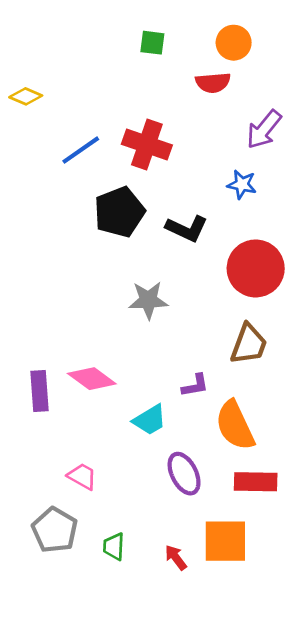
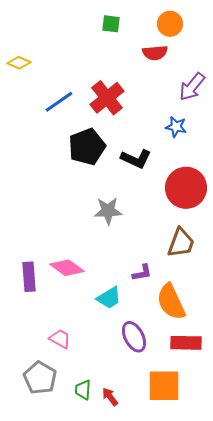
red cross: (147, 145) -> (107, 98), turned 32
red arrow: (176, 558) -> (110, 397), moved

